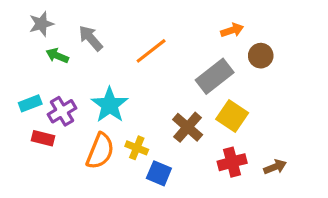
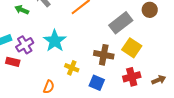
brown cross: (188, 127) -> (104, 55), turned -30
orange semicircle: (100, 151) -> (49, 87), moved, size x0.6
blue square: (159, 173) -> (97, 83), moved

